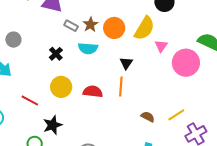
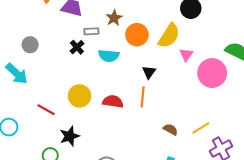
brown star: (90, 24) -> (114, 18), moved
gray rectangle: (71, 26) -> (91, 31), turned -32
black cross: (56, 54) -> (77, 47), moved

